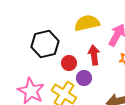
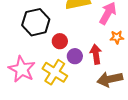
red arrow: (94, 55) -> (96, 54), moved

